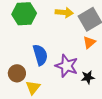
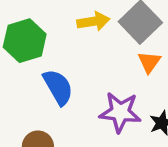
blue semicircle: (40, 55) -> (58, 87), moved

